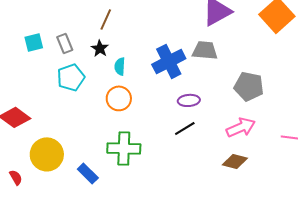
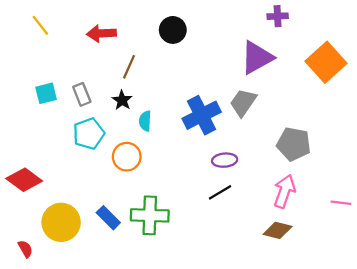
gray trapezoid: (205, 50) -> (243, 103), turned -60
orange circle: (119, 98) -> (127, 157), moved
pink arrow: (241, 127) -> (285, 191), turned -48
blue rectangle: (88, 173) -> (108, 218), moved

